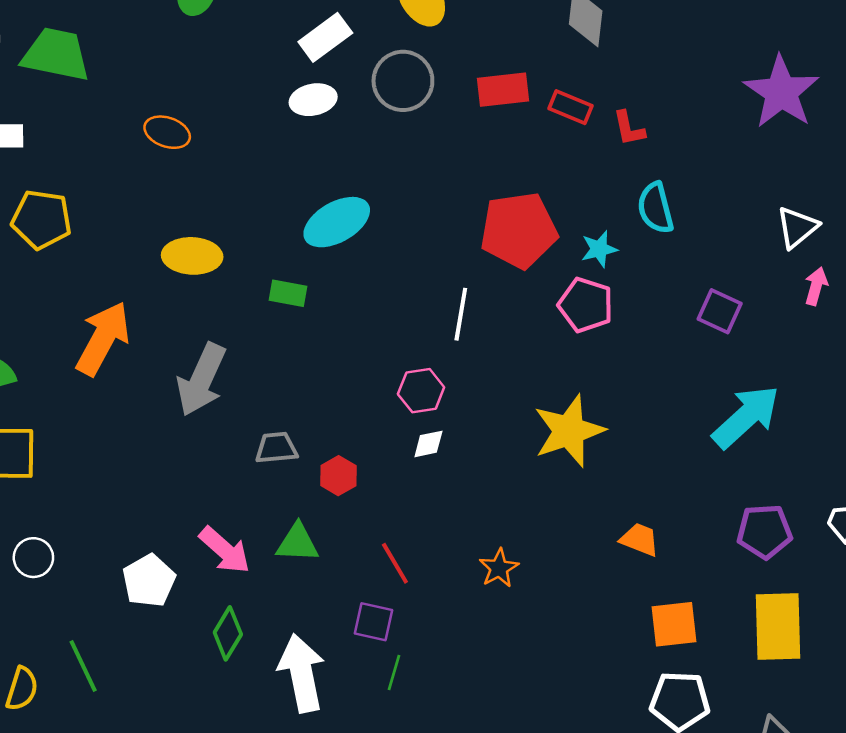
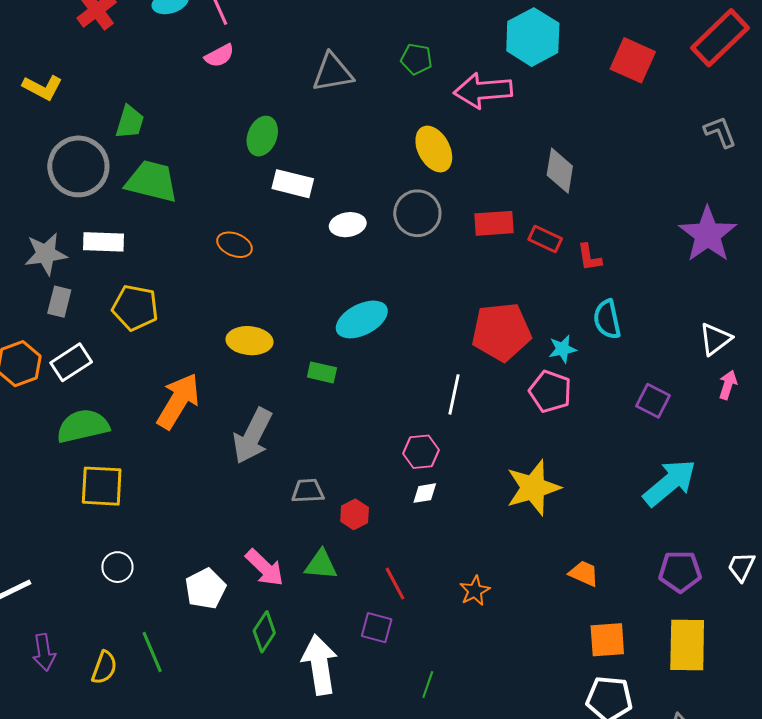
white rectangle: (325, 37) -> (293, 184), moved, turned 48
green line: (394, 673) -> (428, 684), moved

